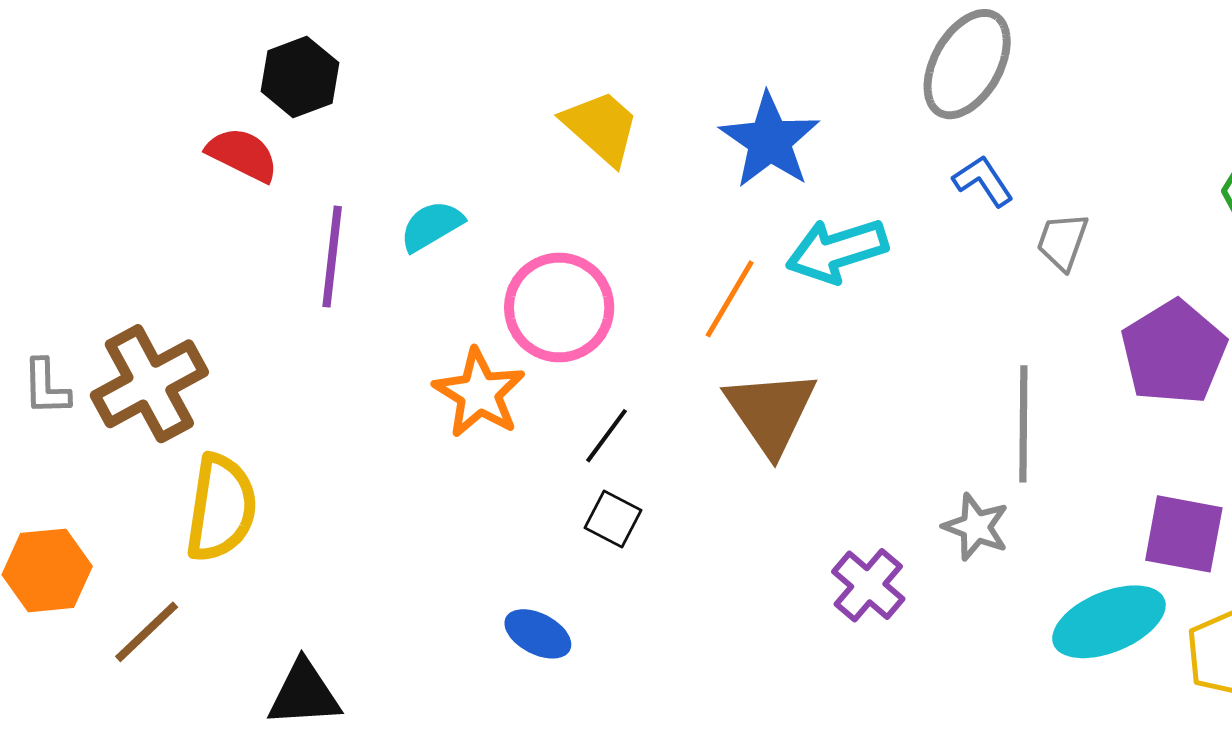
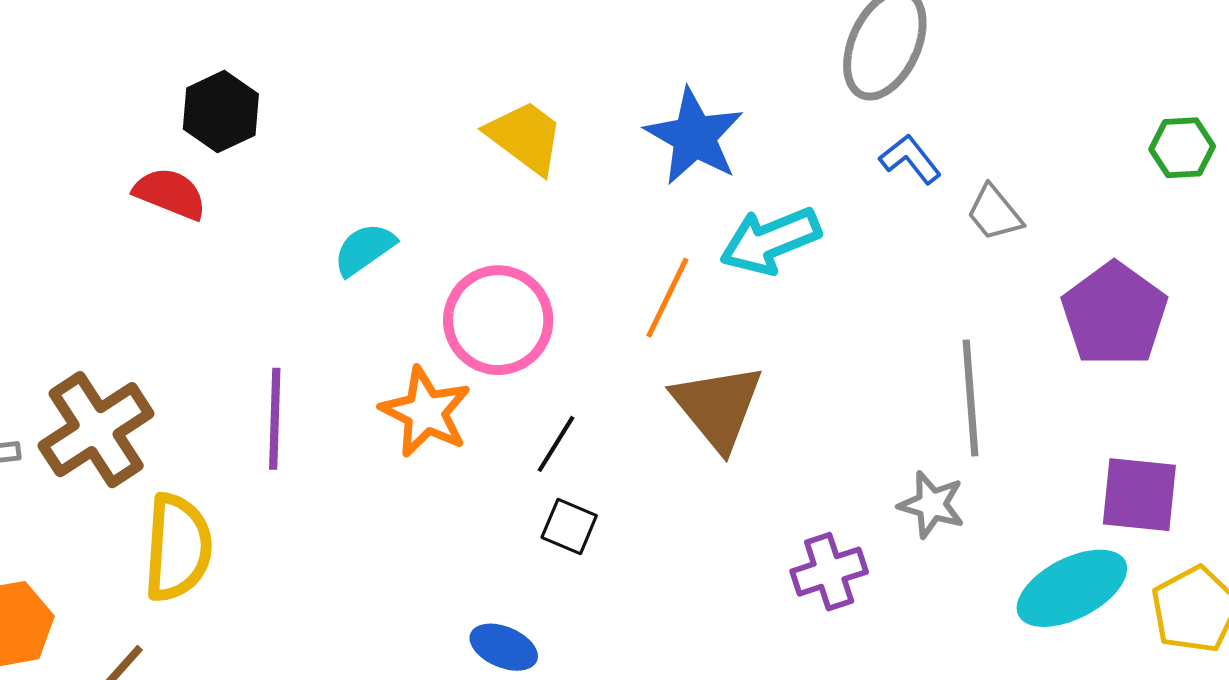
gray trapezoid: (1062, 241) -> (994, 213), turned -54
purple line: (332, 257) -> (275, 419), moved
purple cross: (868, 585) -> (829, 572), turned 36

